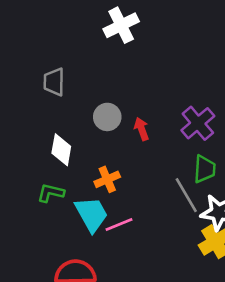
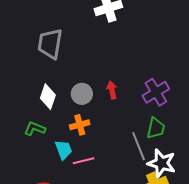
gray trapezoid: (54, 82) -> (50, 44), size x1.4
gray circle: (107, 117) -> (82, 94), moved
cyan trapezoid: (92, 214) -> (64, 150), size x0.7

